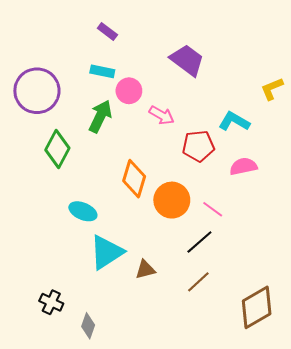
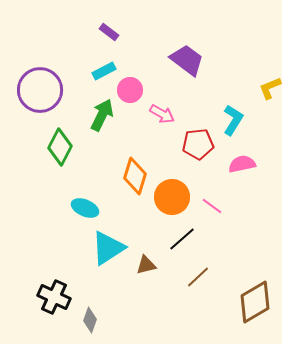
cyan rectangle: (102, 71) -> (104, 71), turned -40
cyan L-shape: (234, 121) -> (233, 120), turned 92
black line: (199, 242) -> (182, 239), moved
black cross: (51, 302) -> (54, 297), size x1.4

